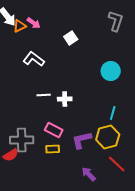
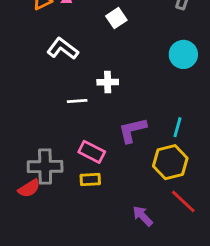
cyan circle: (111, 71) -> (183, 54), moved
white cross: (65, 99) -> (108, 82), moved
purple L-shape: (82, 140) -> (132, 130), moved

